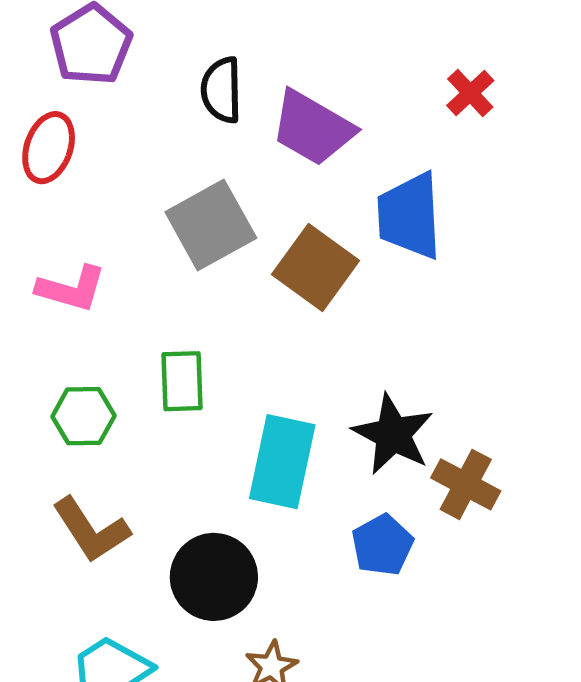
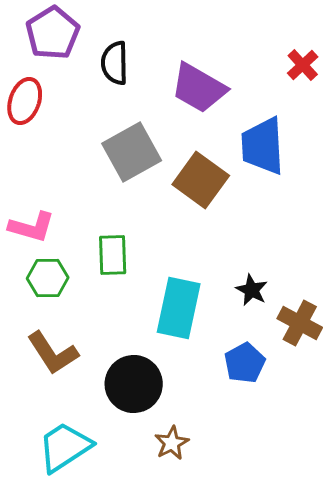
black semicircle: (221, 90) -> (115, 63), moved
pink L-shape: (71, 289) -> (32, 227), moved
black star: (393, 434) -> (252, 290), size x0.6

